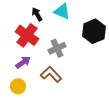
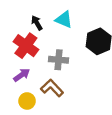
gray cross: (57, 48) -> (59, 60), turned 30
yellow circle: (18, 86) -> (27, 101), moved

